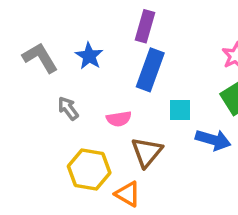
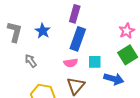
gray L-shape: (40, 58) -> (15, 32), turned 45
pink semicircle: (119, 119) -> (71, 63), moved

